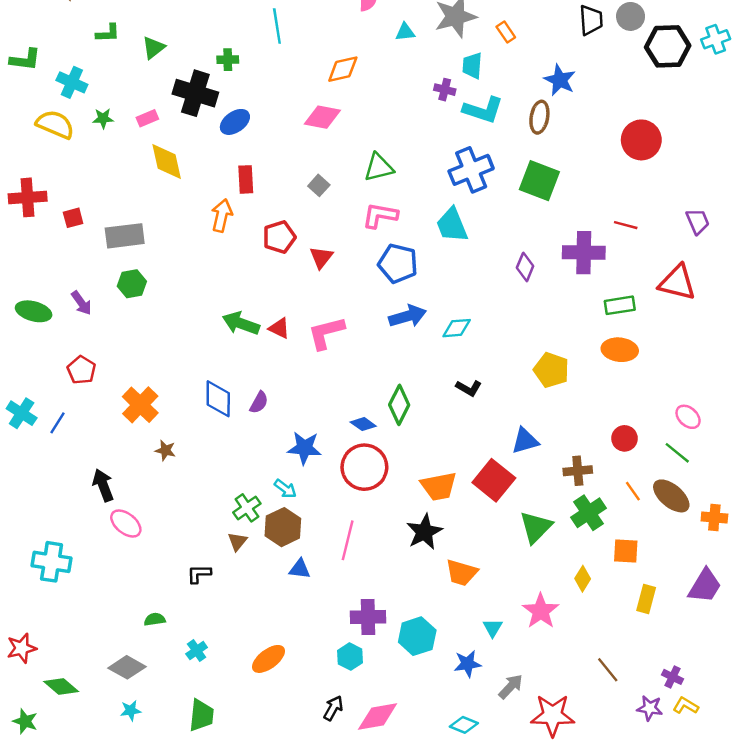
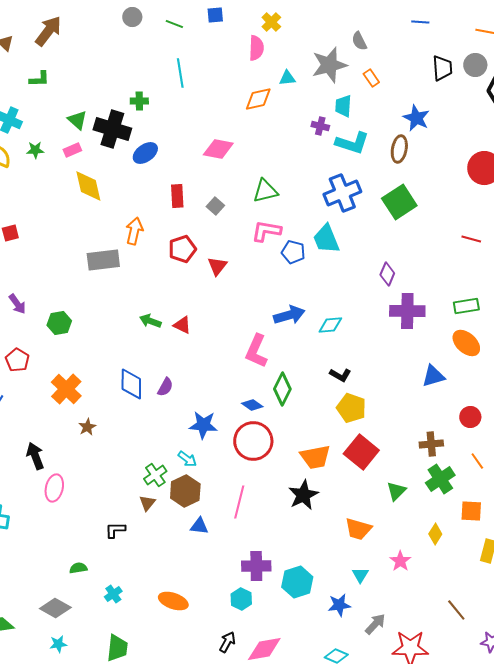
green triangle: (153, 48) -> (77, 120), moved, turned -40
orange diamond: (343, 69) -> (258, 99), moved
red rectangle: (246, 179) -> (177, 196), moved
green square: (539, 181) -> (399, 202), turned 36
gray rectangle: (125, 236) -> (103, 260), moved
purple cross: (584, 253) -> (407, 311), moved
blue pentagon: (398, 263) -> (293, 252), moved, size x0.7
green hexagon: (132, 284) -> (59, 323), moved
green arrow: (241, 323) -> (150, 321), size x0.7
pink L-shape: (326, 333) -> (256, 351), moved, turned -52
orange ellipse: (620, 350) -> (466, 343), turned 36
yellow pentagon: (551, 370) -> (351, 408), moved
blue triangle: (525, 441) -> (433, 376), moved
brown star: (165, 450) -> (87, 427), turned 30
pink ellipse: (126, 523) -> (54, 488), turned 64
green triangle: (536, 527) -> (396, 491), size x0.7
orange trapezoid: (461, 573) -> (358, 529), moved
pink star: (541, 611) -> (400, 561), size x0.7
orange ellipse: (269, 659) -> (173, 601), turned 56

